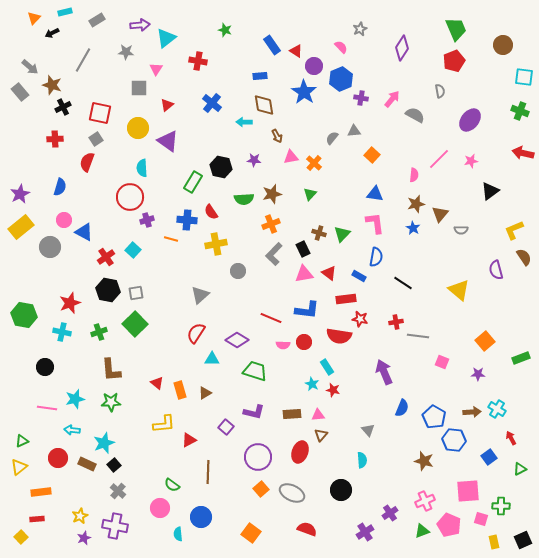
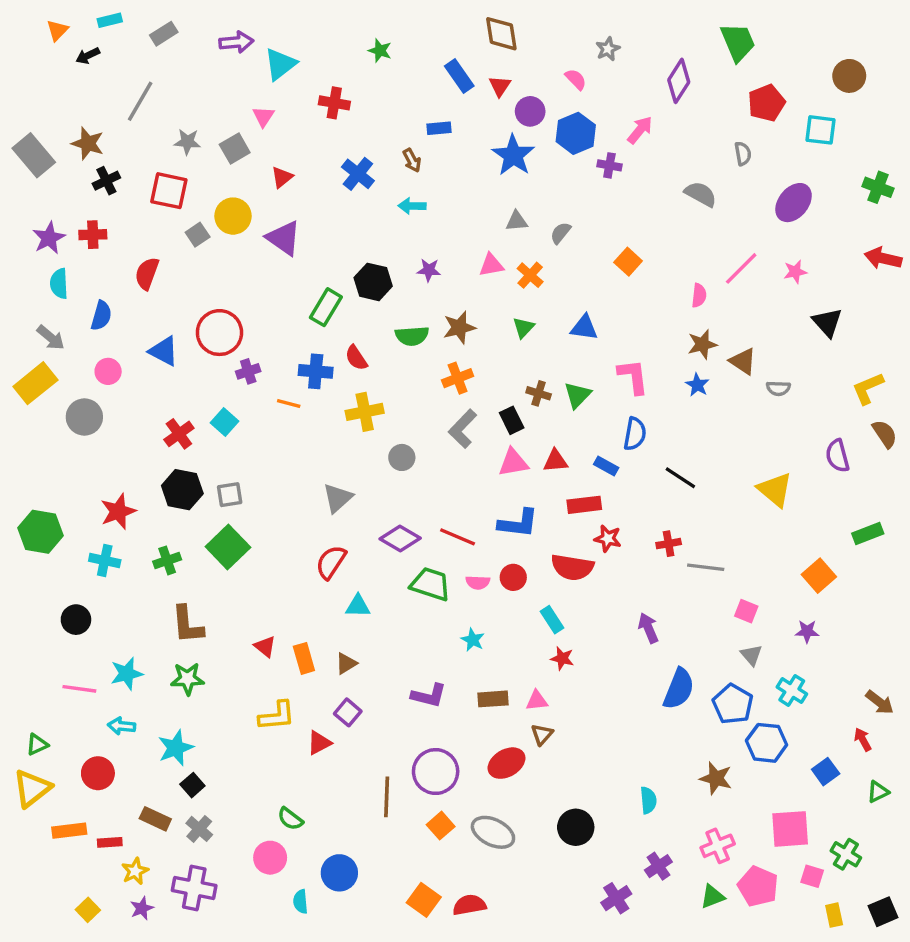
green trapezoid: (456, 29) -> (738, 42), moved
red triangle: (296, 51) -> (500, 86), turned 32
gray star: (126, 52) -> (187, 142), moved
gray arrow: (30, 67) -> (51, 338), moved
cyan square: (524, 77) -> (821, 130), moved
gray square: (139, 88) -> (235, 149), turned -30
gray rectangle: (20, 92) -> (34, 155), size x1.4
pink arrow: (392, 99) -> (640, 130), moved
brown diamond: (264, 105) -> (501, 34), moved
gray triangle: (354, 131) -> (517, 221), moved
brown arrow: (277, 136) -> (412, 160), moved
gray square: (96, 139) -> (198, 235), moved
cyan semicircle: (142, 168) -> (59, 284), moved
black triangle: (490, 191) -> (827, 322), turned -36
purple star: (20, 194) -> (49, 238), moved
blue triangle: (375, 194) -> (584, 327), moved
brown triangle: (440, 214) -> (743, 361), turned -36
blue triangle: (84, 232) -> (164, 351), moved
red triangle: (329, 273) -> (555, 461), turned -42
purple diamond: (237, 340) -> (400, 539), moved
green rectangle: (521, 358) -> (868, 533), moved
green trapezoid: (255, 371) -> (431, 584), moved
purple arrow: (384, 372) -> (648, 628), size x0.7
cyan star: (312, 384) -> (473, 640), moved
blue semicircle: (402, 408) -> (679, 689), size x1.4
cyan cross: (497, 409) -> (792, 690), moved
brown arrow: (472, 412) -> (880, 702), moved, turned 42
purple square: (226, 427) -> (348, 712), moved
gray triangle: (368, 430) -> (751, 655), moved
red ellipse: (300, 452) -> (506, 763), turned 40
cyan semicircle: (362, 460) -> (648, 800), moved
brown rectangle: (87, 464) -> (155, 819), moved
yellow triangle: (19, 467) -> (32, 788), size x1.4
brown line: (208, 472) -> (387, 797), moved
green cross: (501, 506) -> (846, 854), turned 30
red rectangle: (37, 519) -> (110, 842), moved
red semicircle: (307, 529) -> (469, 905), moved, turned -30
yellow square: (21, 537) -> (88, 910), moved

